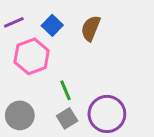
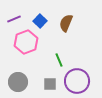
green line: (66, 90) -> (59, 60), moved
gray square: (67, 118) -> (50, 84), turned 32

